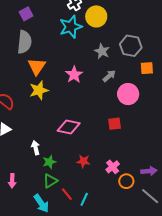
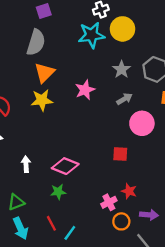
pink diamond: (69, 127) -> (65, 166), moved
red star: (83, 161) -> (129, 191), moved
green star: (49, 162) -> (58, 192), moved
green triangle: (50, 181) -> (16, 202), moved

